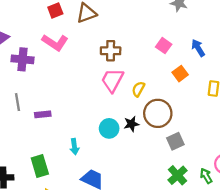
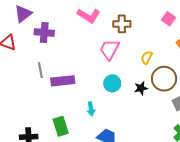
pink L-shape: (55, 42) -> (89, 16), moved
pink trapezoid: (112, 80) -> (110, 49), moved
purple rectangle: (43, 114) -> (63, 81), size x1.6
cyan circle: (109, 128) -> (112, 83), moved

